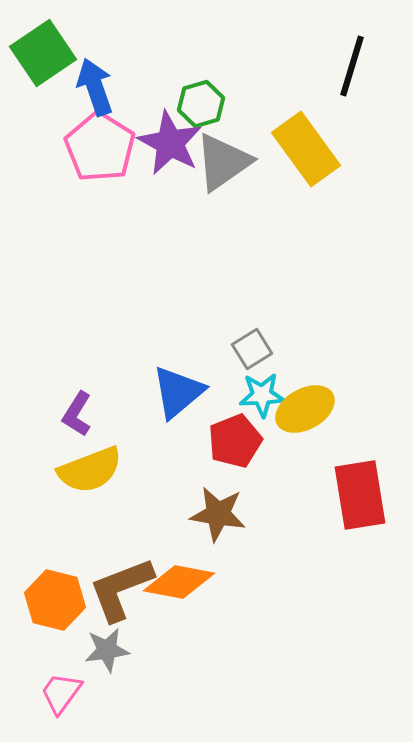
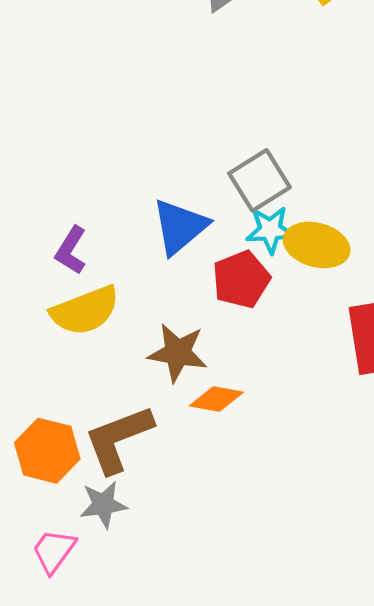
gray square: (252, 349) -> (259, 180), size x1.4
yellow ellipse: (305, 409) -> (317, 245), turned 44
brown star: (218, 514) -> (178, 353), moved
orange diamond: (179, 582) -> (216, 399), moved, size x0.7

